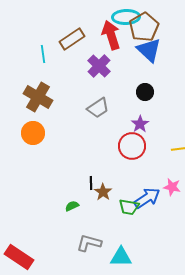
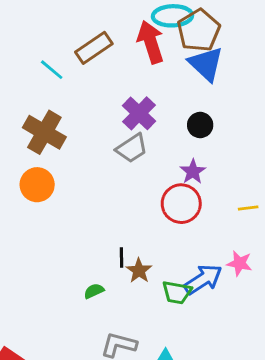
cyan line: (43, 54) -> (52, 70), turned -42
purple cross: (99, 66) -> (139, 113), moved

